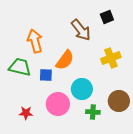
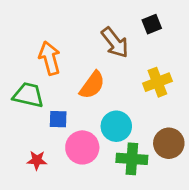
blue square: (46, 75) -> (58, 119), moved
green cross: (93, 112) -> (132, 159), size x1.5

